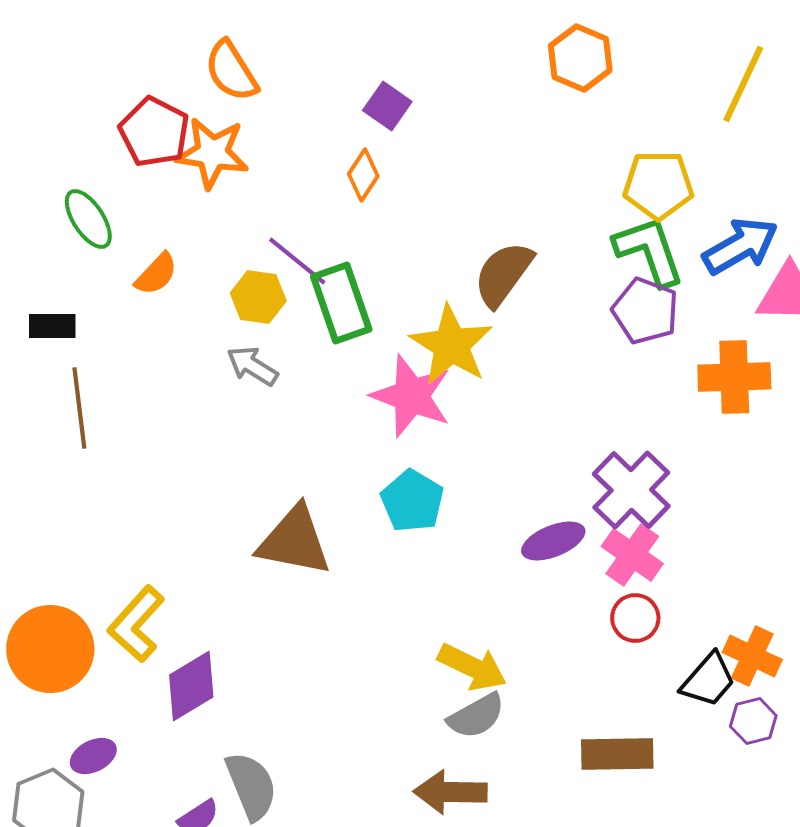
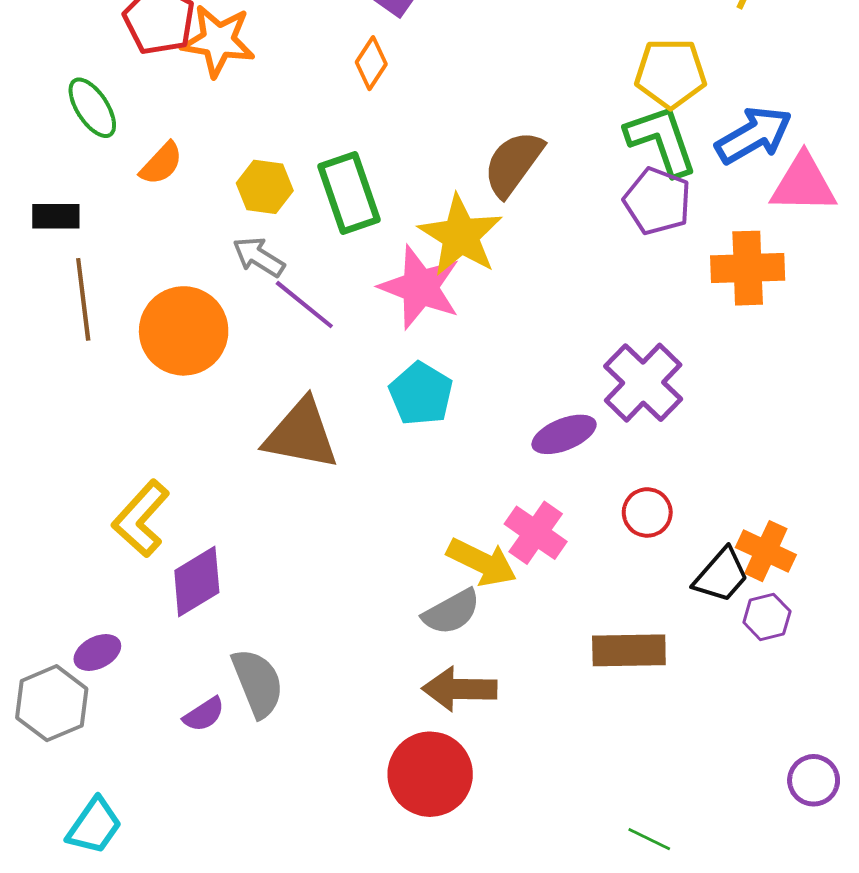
purple line: (297, 261) -> (304, 305), moved
pink cross: (632, 555) -> (536, 533), moved
orange circle: (50, 649) -> (184, 331), moved
gray semicircle: (476, 716) -> (451, 612), moved

